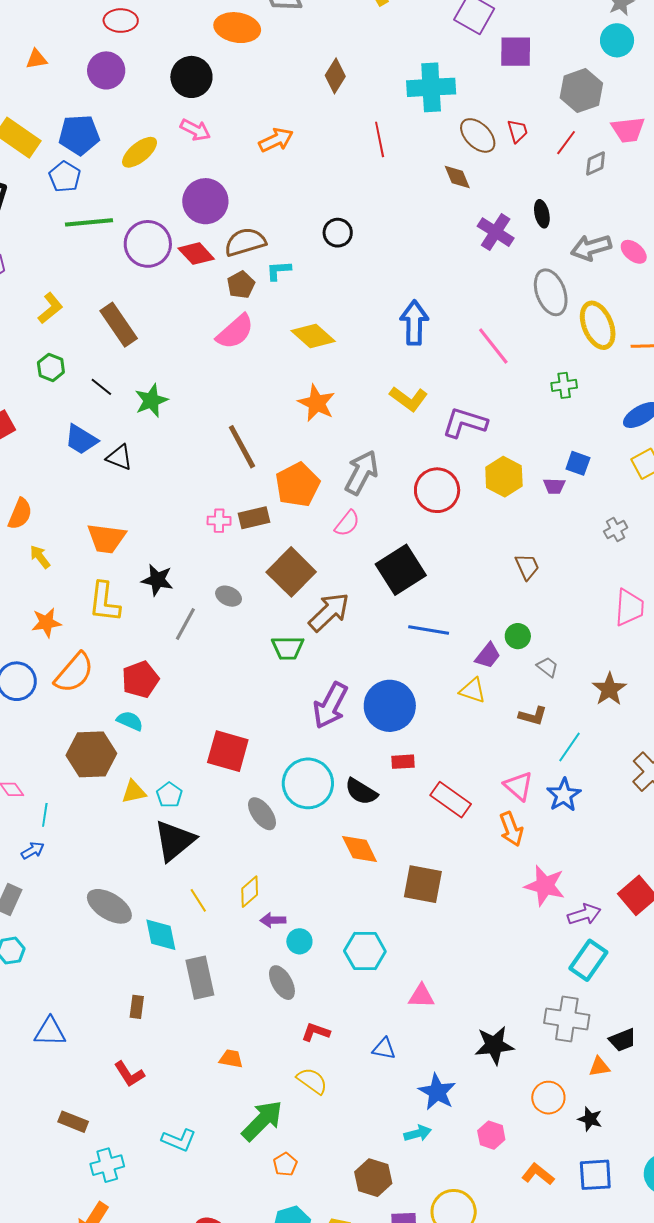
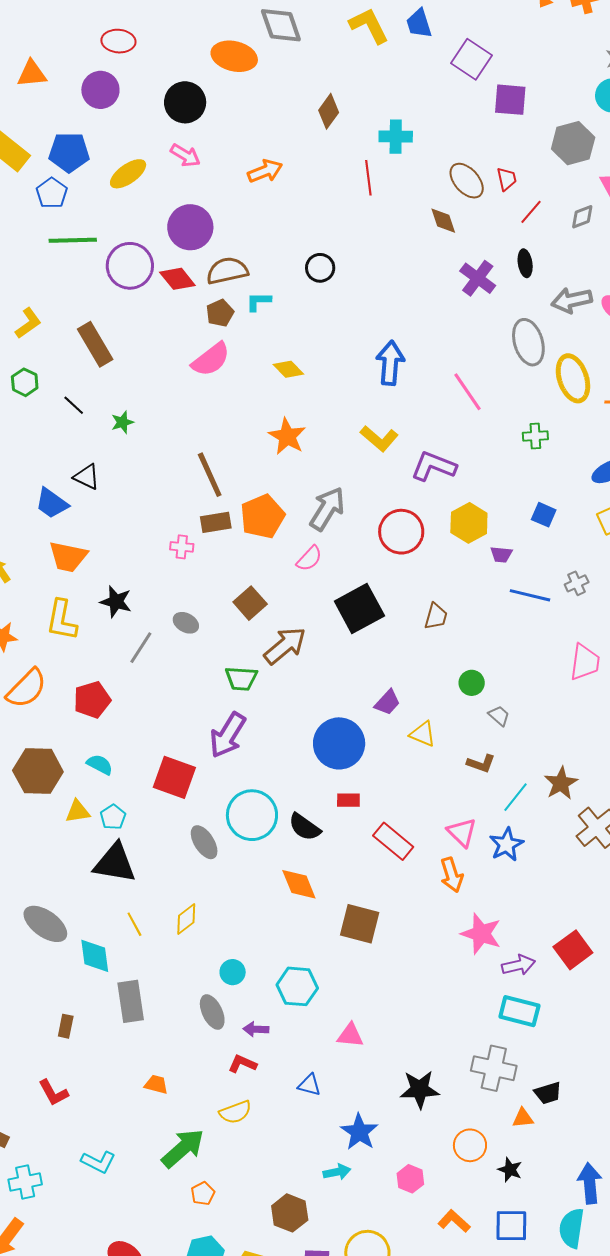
orange triangle: (36, 59) -> (32, 74), size x1.4
cyan cross: (431, 87) -> (396, 137), moved, size x0.7
red line: (566, 143) -> (531, 212), moved
yellow diamond: (313, 336) -> (288, 369), size x0.7
green star: (151, 400) -> (122, 422), size x0.7
blue trapezoid: (81, 440) -> (52, 503), moved
purple trapezoid: (554, 486) -> (501, 554), moved
brown rectangle: (254, 518) -> (216, 522), moved
brown trapezoid: (527, 567) -> (436, 616), moved, turned 36
brown square: (291, 572) -> (250, 603), size x0.7
blue line: (429, 630) -> (530, 595), moved
purple trapezoid: (488, 656) -> (387, 702), moved
brown star: (609, 689) -> (561, 783), moved
purple arrow: (330, 705) -> (228, 735), moved
cyan semicircle: (130, 721) -> (100, 764), moved
black triangle: (174, 841) -> (115, 863), turned 45
purple arrow: (273, 920) -> (256, 1029), moved
cyan rectangle: (588, 960) -> (519, 1011), turned 66
yellow semicircle: (312, 1081) -> (235, 1112), turned 120

